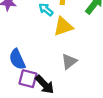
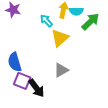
yellow triangle: (63, 26) -> (60, 38), turned -30

